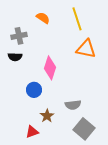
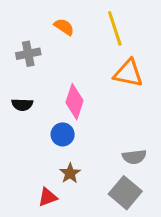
black semicircle: (15, 57) -> (22, 105), moved
blue circle: (34, 90) -> (63, 134), moved
gray semicircle: (73, 105) -> (134, 157), moved

